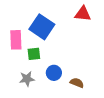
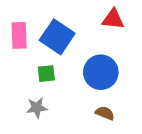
pink rectangle: (16, 40) -> (19, 35), moved
blue circle: (54, 73) -> (101, 72), moved, size x1.6

